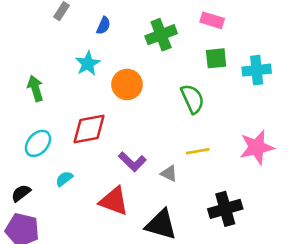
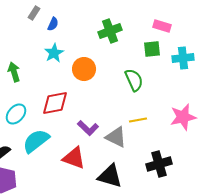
pink rectangle: (212, 20) -> (162, 26), moved
blue semicircle: (103, 26) -> (53, 24), moved
gray triangle: (169, 174) -> (116, 137), size x1.6
cyan semicircle: (64, 179) -> (36, 141), size x2.0

